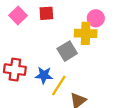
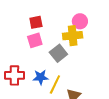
pink square: (18, 16) -> (35, 40), moved, turned 35

